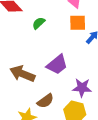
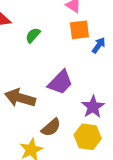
purple star: (82, 88) -> (93, 107), turned -30

